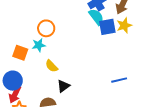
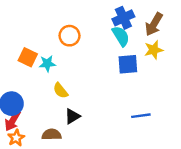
blue square: (107, 27) -> (128, 64), moved
orange circle: (46, 28) -> (69, 36), moved
orange square: (20, 53) -> (28, 57), moved

